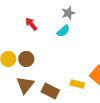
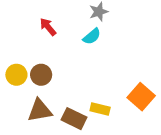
yellow rectangle: (77, 84) -> (100, 109), moved
brown triangle: (25, 85) -> (40, 110), turned 42

